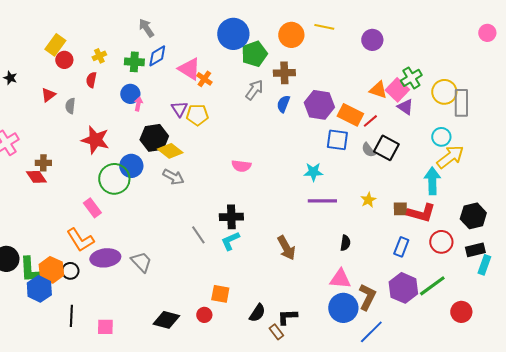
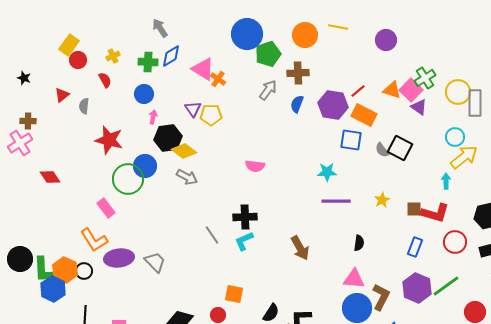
red semicircle: (91, 80) -> (105, 80), turned 140
pink arrow: (138, 104) -> (153, 117), moved
red line: (370, 121) -> (358, 91), moved
brown cross: (43, 163) -> (28, 121), moved
cyan arrow: (432, 181) -> (446, 181), size x0.6

